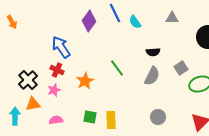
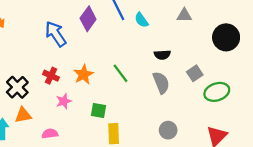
blue arrow: (61, 47) -> (56, 34), moved
gray semicircle: (152, 76) -> (161, 83), turned -48
orange star: (85, 81) -> (83, 74), moved
pink star: (54, 90) -> (64, 101), moved
green square: (90, 117) -> (99, 110), moved

